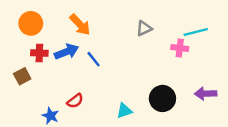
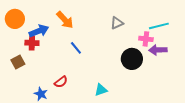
orange circle: (31, 23) -> (15, 19), moved
blue arrow: (66, 52) -> (39, 31), moved
purple arrow: (206, 94) -> (158, 50), moved
black circle: (162, 98) -> (132, 59), moved

